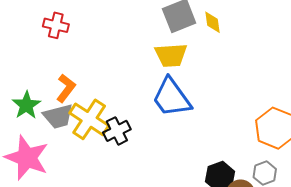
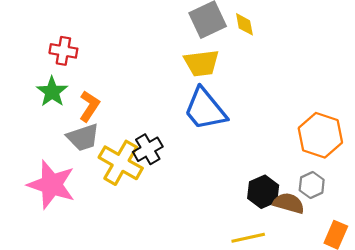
red cross: (56, 25) -> (63, 51), moved
green star: (26, 105) -> (52, 92), moved
yellow cross: (89, 119) -> (121, 163), moved

